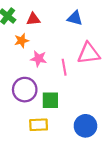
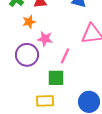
pink line: (64, 67) -> (65, 56), moved, turned 35
purple circle: (25, 90) -> (27, 55), moved

